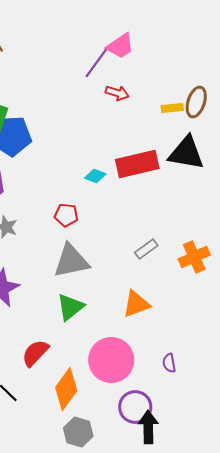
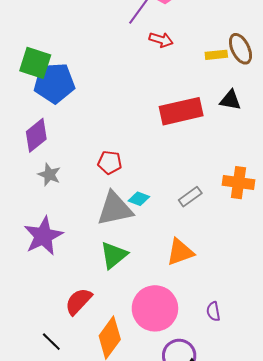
brown ellipse: (196, 102) -> (240, 49), turned -44
black triangle: (186, 153) -> (230, 100), size x0.6
cyan diamond: (95, 176) -> (139, 199), moved
orange cross: (194, 257) -> (238, 183), moved, turned 32

